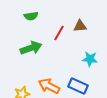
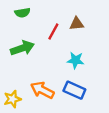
cyan star: (90, 59) -> (76, 60), moved

